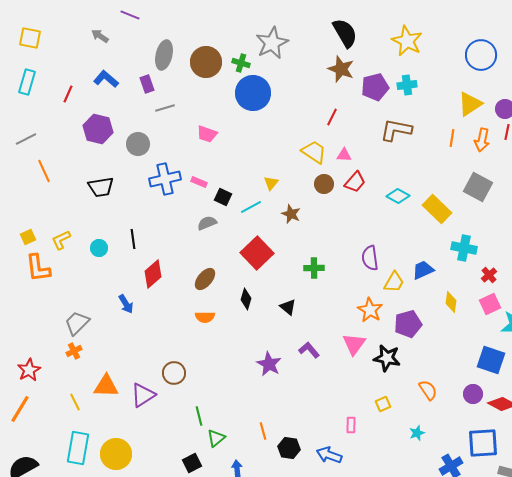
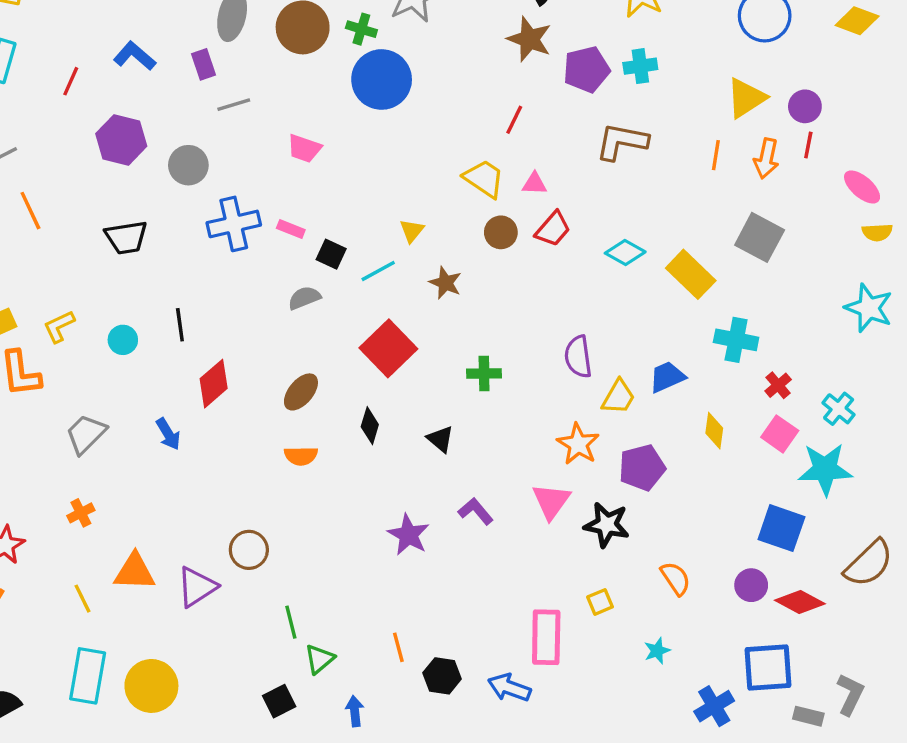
pink square: (490, 304) -> (780, 434), turned -30
gray trapezoid: (77, 323) -> (86, 434), moved
pink rectangle: (351, 425) -> (546, 637), size x2.0

